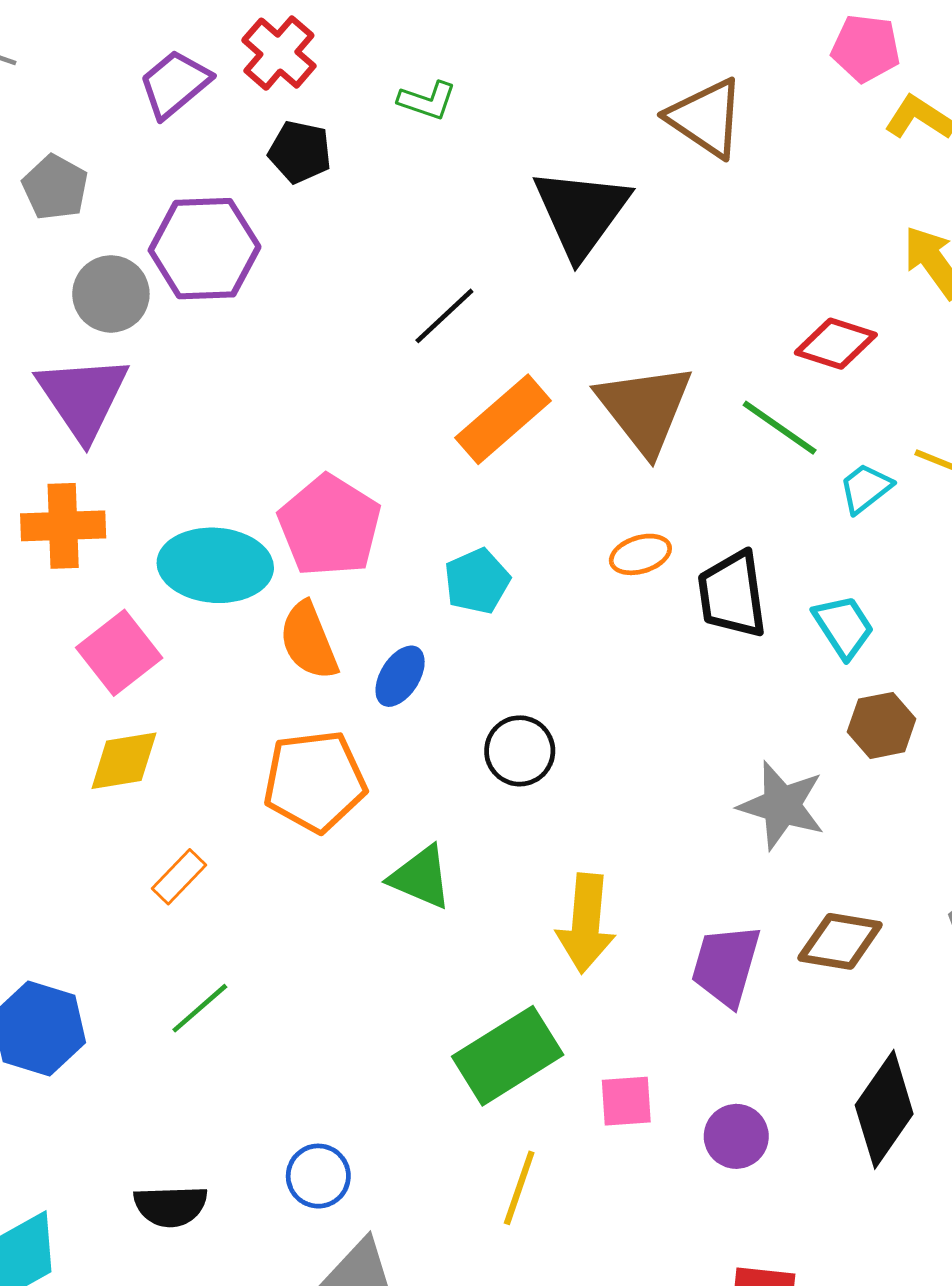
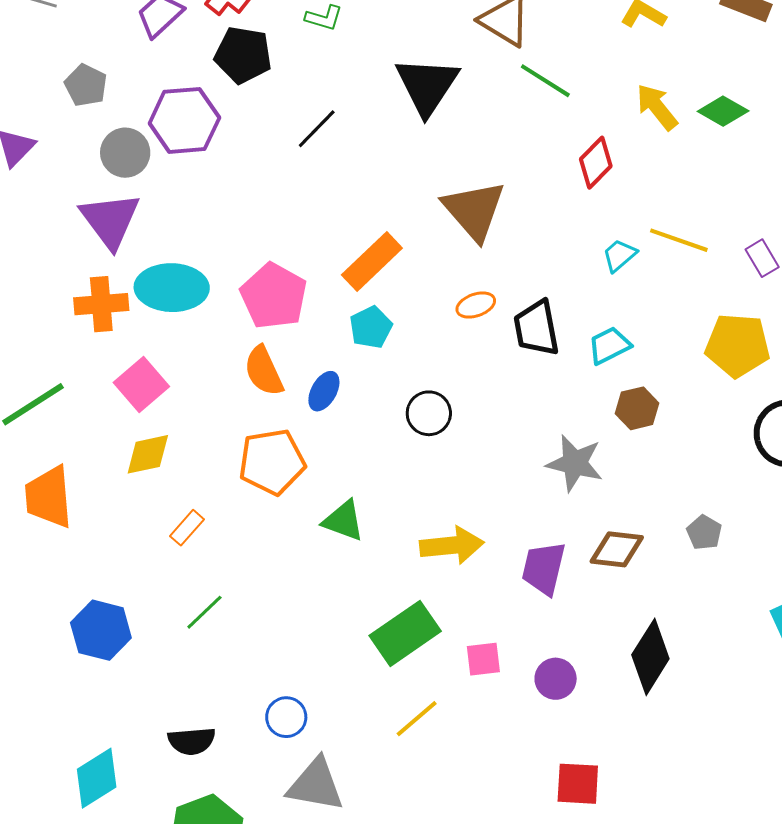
black pentagon: (300, 152) -> (243, 55), size x1.4
black line: (444, 316) -> (317, 129), moved
red diamond: (836, 344) -> (596, 163), turned -60
orange rectangle: (503, 419) -> (372, 262), moved
green line: (780, 428) -> (545, 81), moved
cyan ellipse: (215, 565) -> (172, 288), moved
cyan trapezoid: (843, 627) -> (609, 345), turned -81
black circle: (520, 751) -> (429, 413), moved
yellow arrow: (586, 923) -> (452, 545), turned -98
yellow line: (519, 1188) -> (417, 719), turned 33

